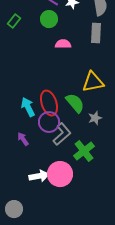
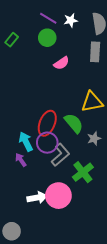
pink semicircle: (63, 44) -> (61, 63), turned 147
red ellipse: (49, 103) -> (47, 123), turned 40
cyan arrow: (28, 107) -> (26, 142), moved

